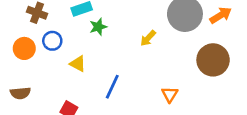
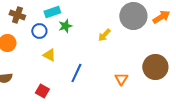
blue circle: (52, 41) -> (39, 31), moved
brown circle: (213, 60) -> (155, 67), moved

